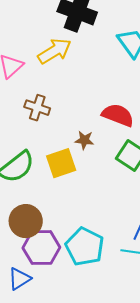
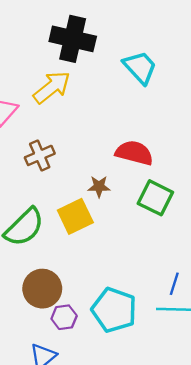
brown cross: (37, 108) -> (40, 155), turned -35
purple hexagon: (41, 248) -> (64, 317), size x0.6

